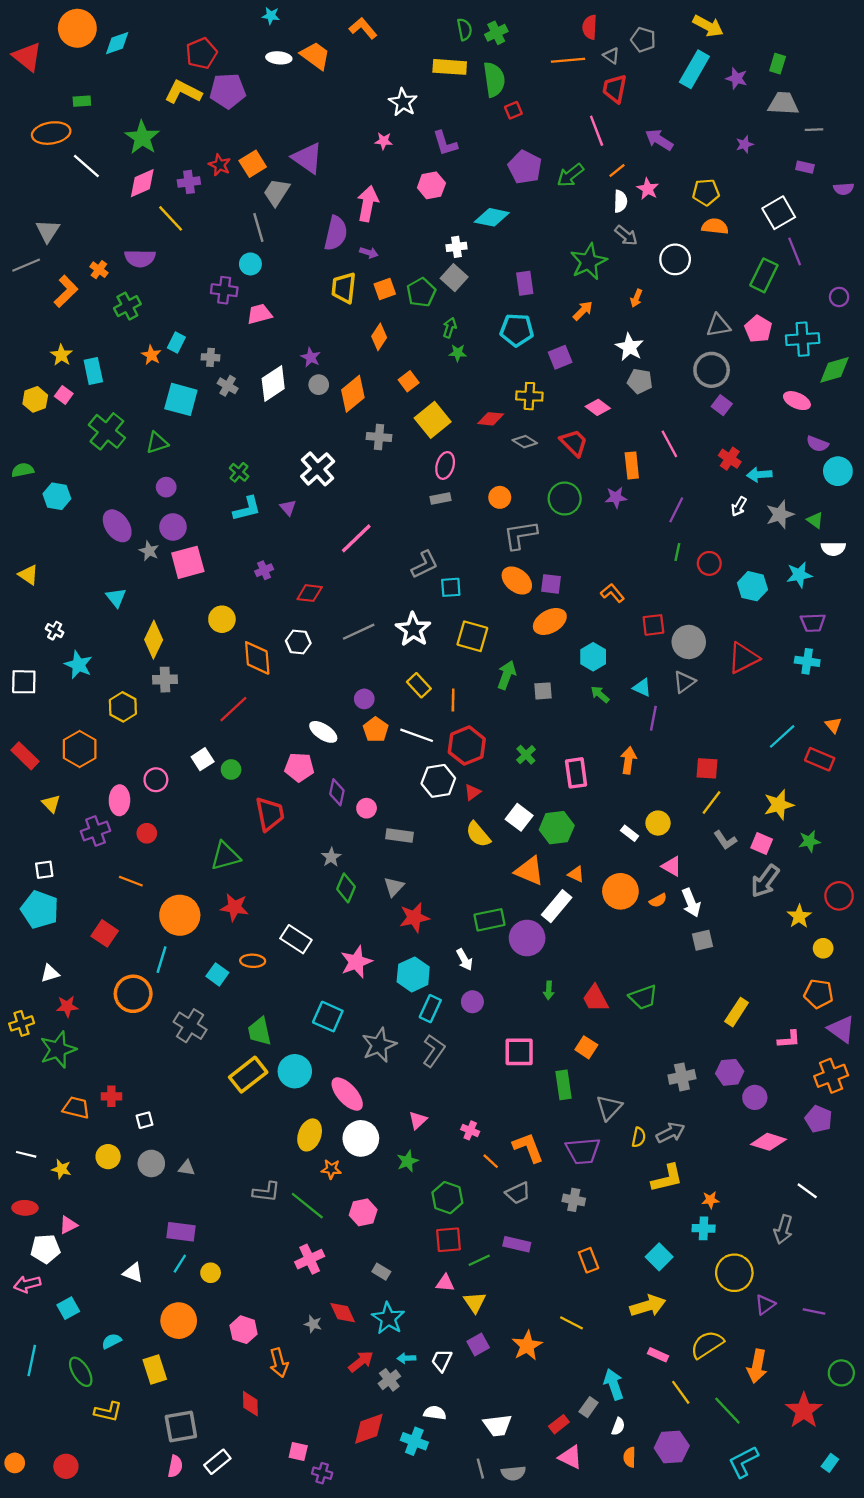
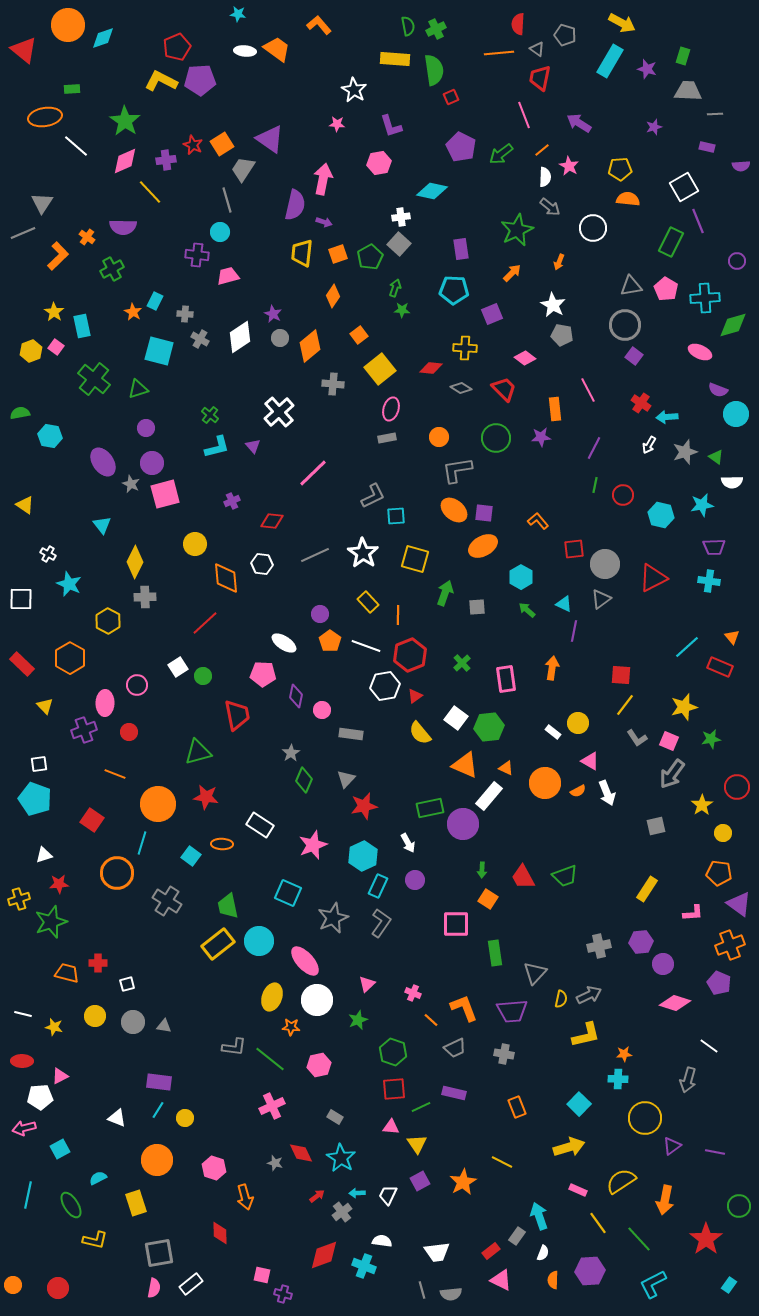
gray square: (702, 940) -> (656, 826), moved
orange square: (586, 1047) -> (488, 899), moved
red arrow: (361, 1362) -> (317, 1196), size x0.7

